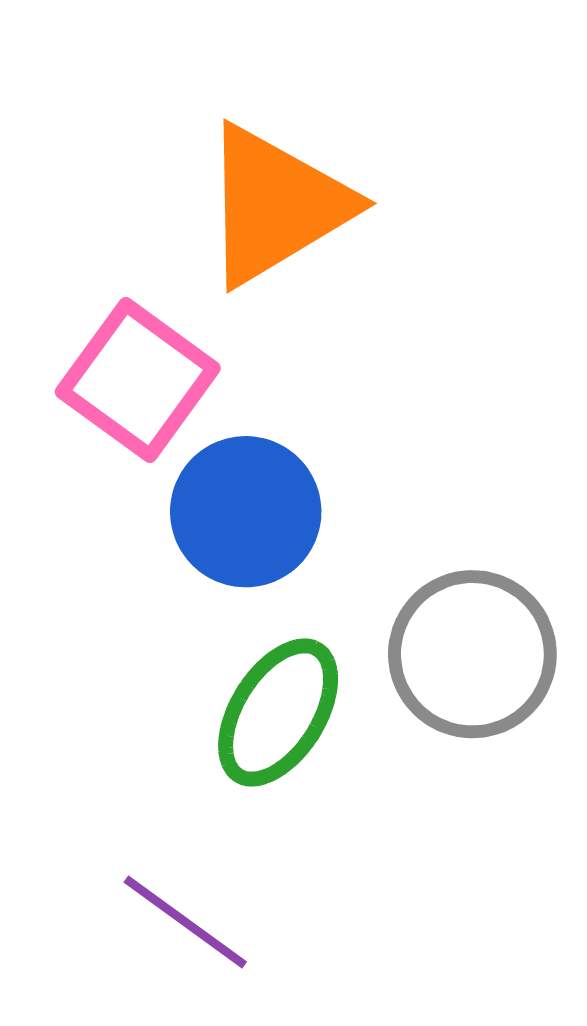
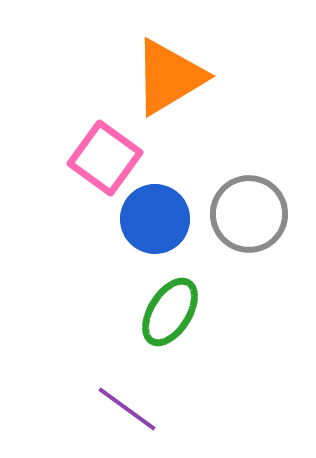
gray circle: (472, 654) -> (249, 214), moved

